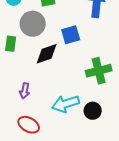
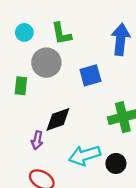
black diamond: (47, 54) -> (58, 119), moved

